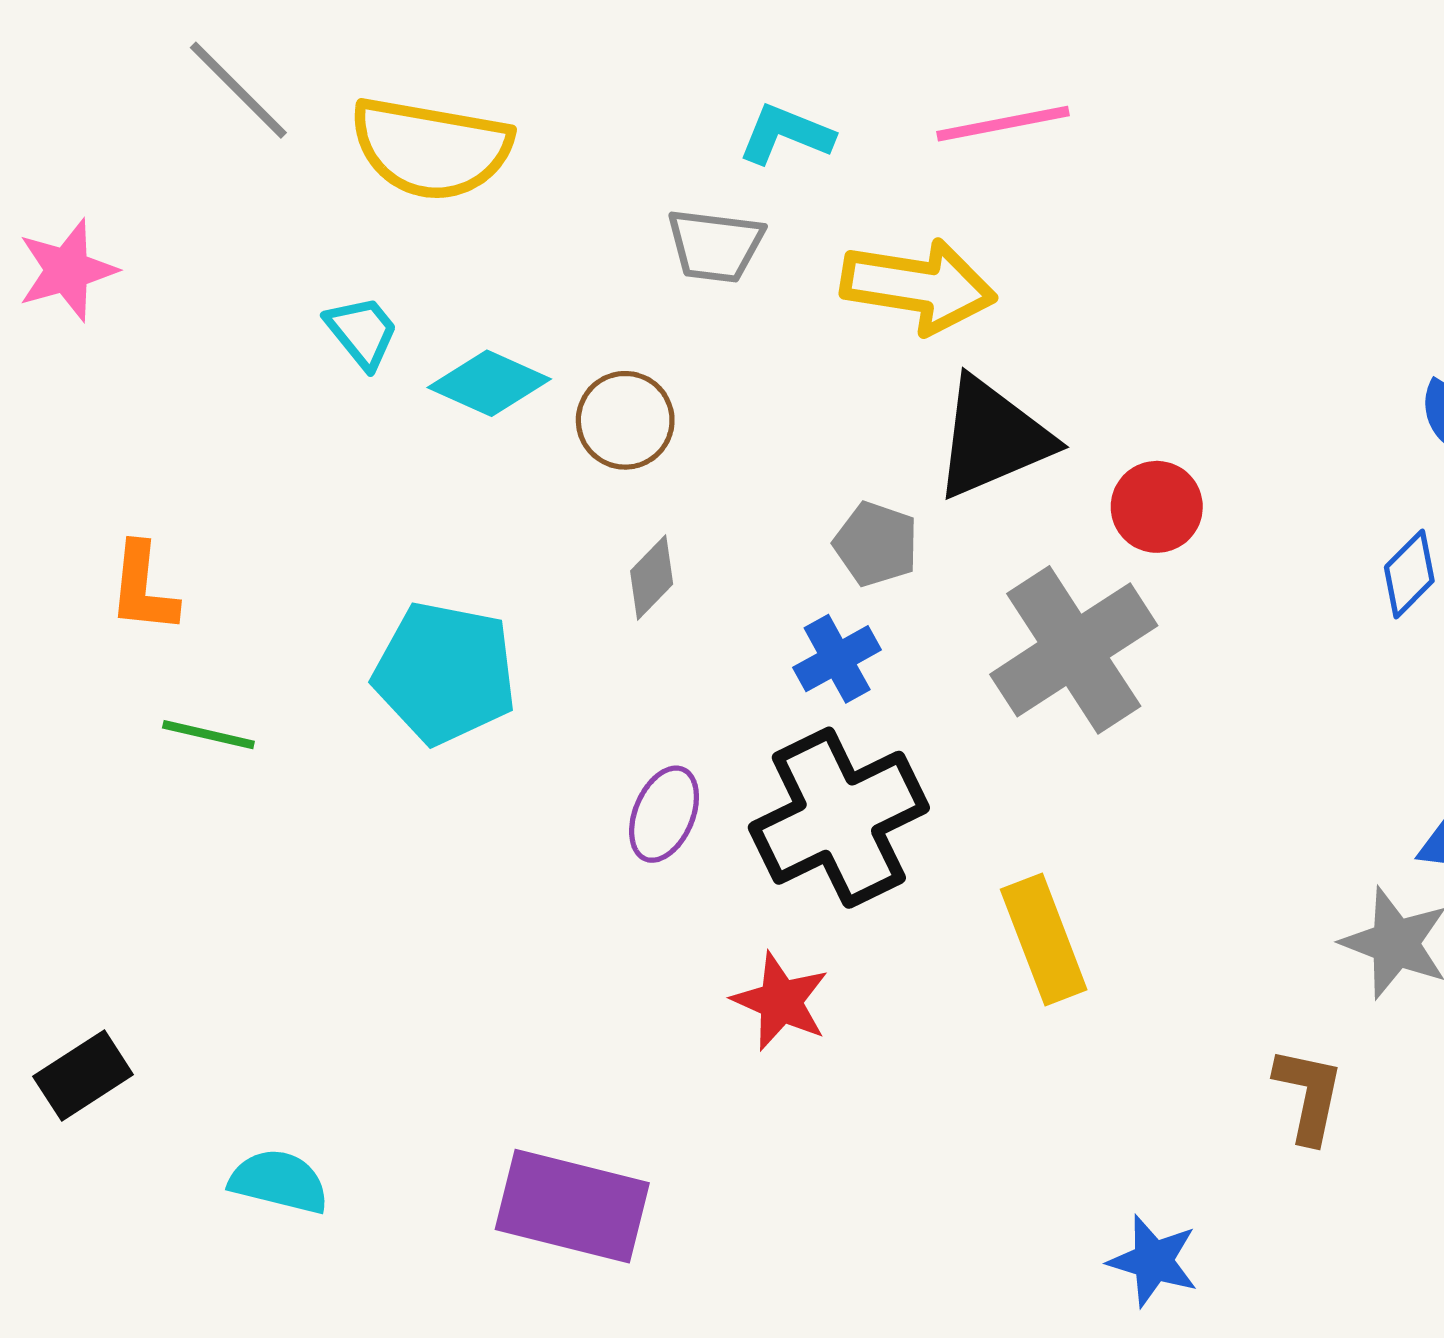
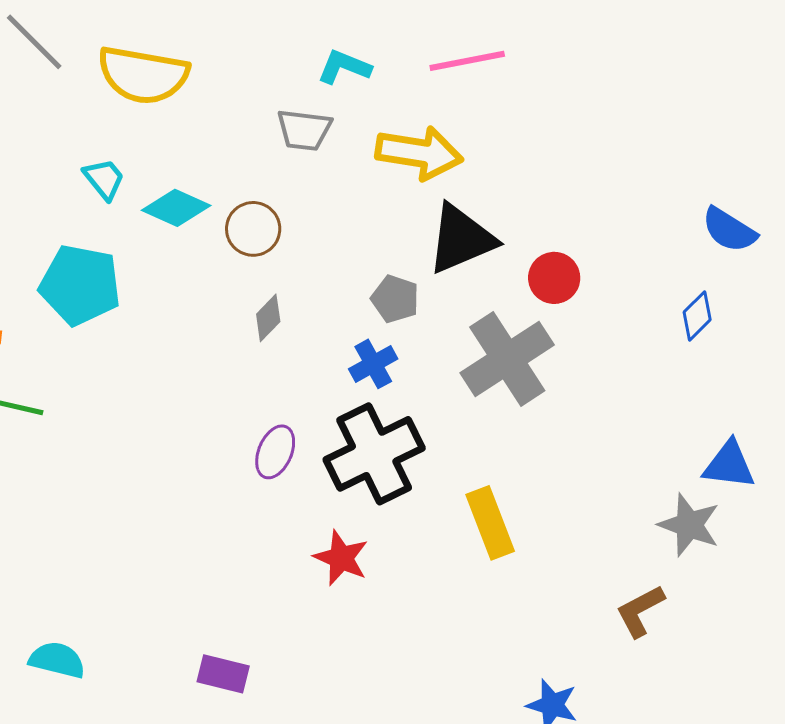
cyan pentagon: (445, 673) -> (80, 285), moved
brown L-shape: (1309, 1095) -> (640, 611), turned -130
purple rectangle: (572, 1206) -> (223, 674), size x0.6

